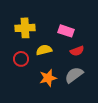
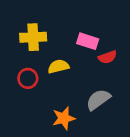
red semicircle: (77, 51) -> (108, 57), moved
orange star: (48, 78) -> (64, 118), moved

